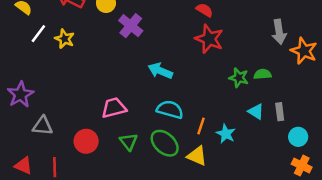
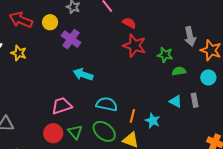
cyan arrow: (160, 71) -> (83, 74), moved
green star: (239, 78) -> (165, 55), moved
cyan circle: (298, 137) -> (208, 77), moved
red circle: (86, 141) -> (53, 133), moved

